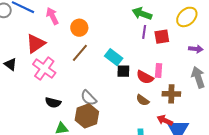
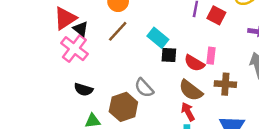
red square: (162, 37) -> (216, 15), turned 35
black triangle: (10, 64) -> (81, 29), moved
gray semicircle: (89, 98) -> (144, 88), moved
brown semicircle: (143, 100) -> (191, 90), size x1.5
red arrow: (165, 120) -> (188, 112), moved, turned 35

